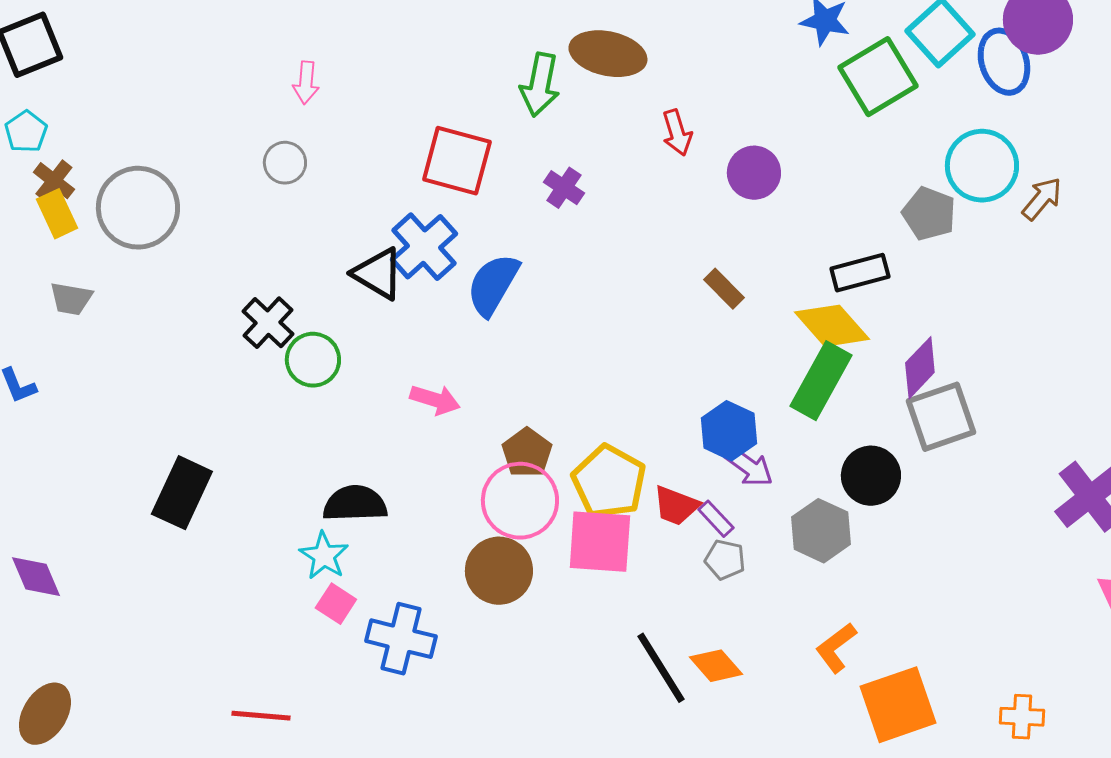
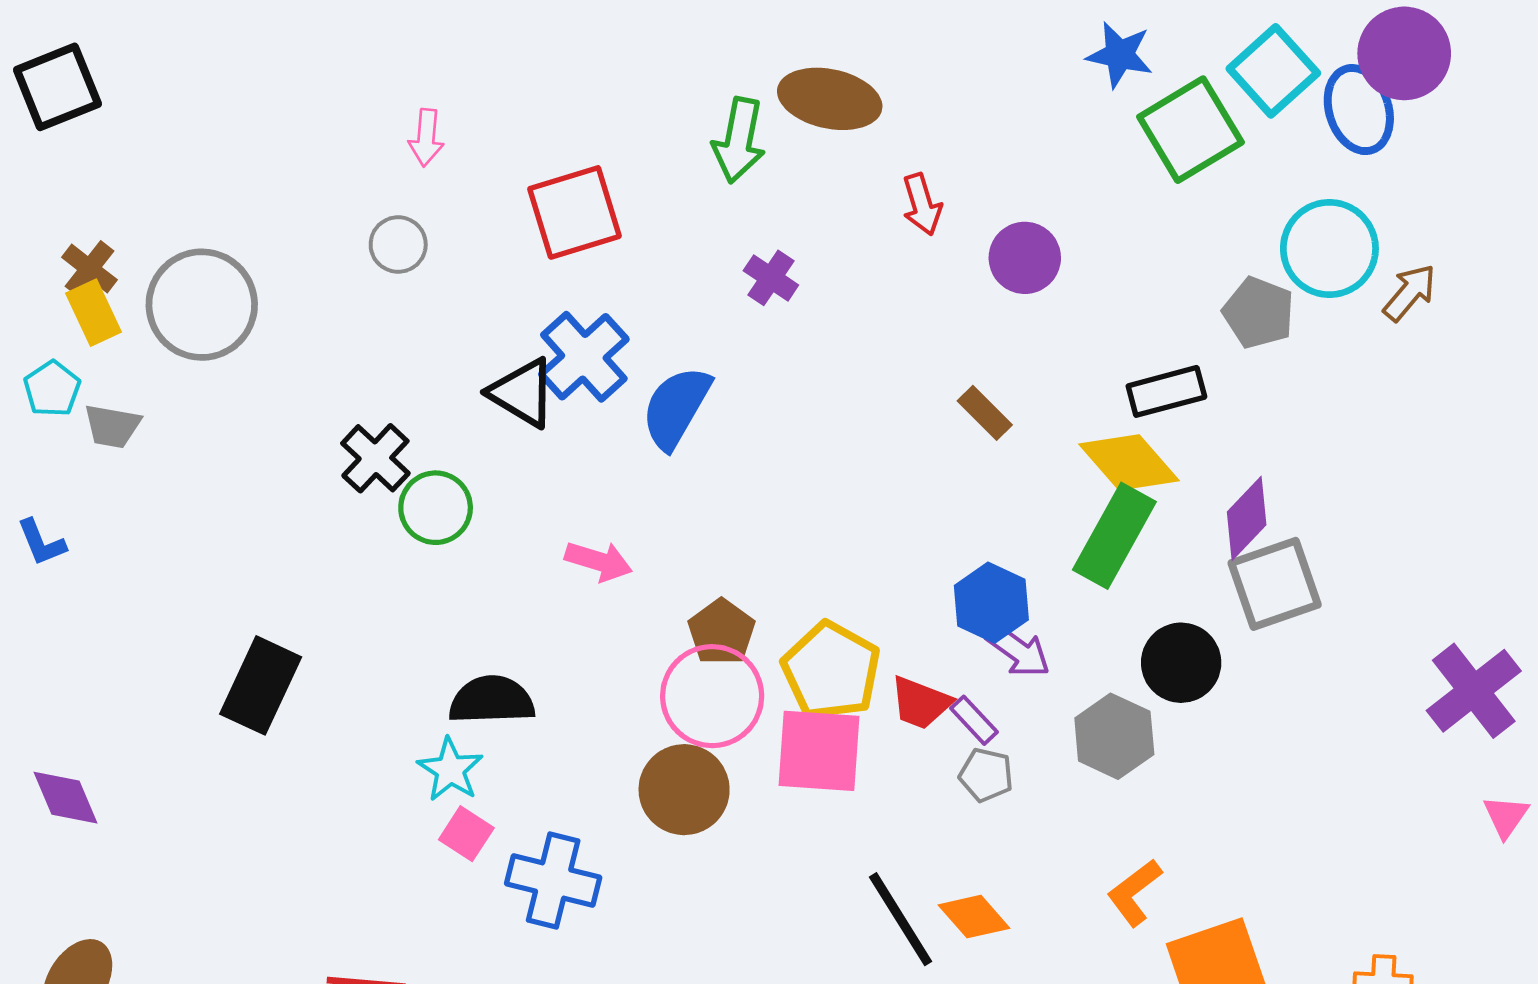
cyan pentagon: (26, 132) -> (52, 389), moved
red square: (457, 161) -> (575, 212), moved, turned -32

